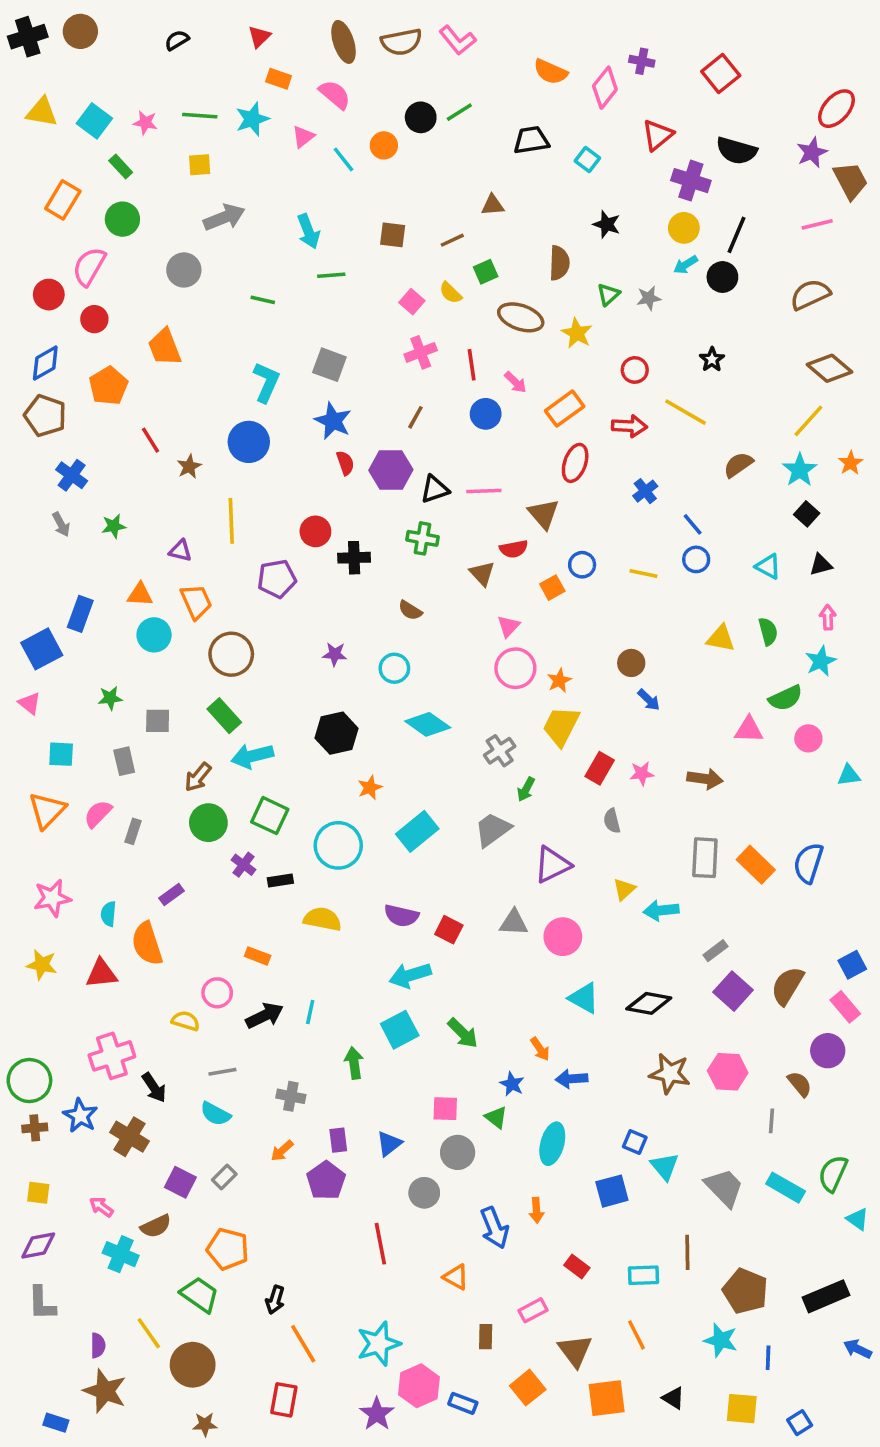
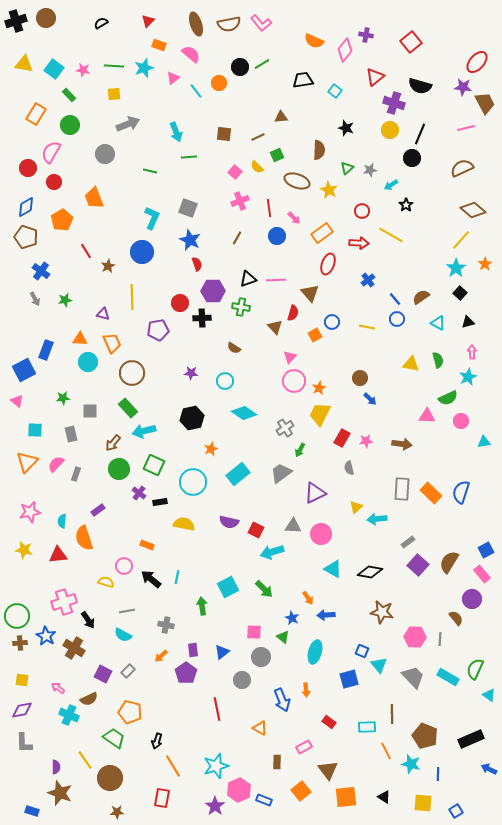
purple star: (812, 152) -> (463, 87), turned 30
cyan arrow: (686, 265) -> (391, 185), moved
brown semicircle: (738, 465) -> (421, 297), moved
purple hexagon: (391, 470) -> (213, 291), moved
red semicircle: (514, 549) -> (293, 313), turned -63
cyan arrow: (410, 975) -> (272, 552), moved
black arrow: (265, 1016) -> (151, 579), turned -115
pink hexagon: (728, 1072) -> (415, 637), moved
orange line: (636, 1335) -> (386, 751), moved

